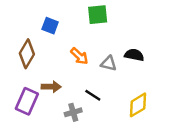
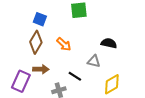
brown diamond: (27, 54) -> (36, 42), moved
gray triangle: (109, 63) -> (94, 61), moved

